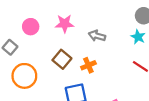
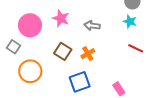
pink star: (65, 24) -> (61, 18), turned 30
pink circle: (31, 27) -> (30, 25), size x1.5

